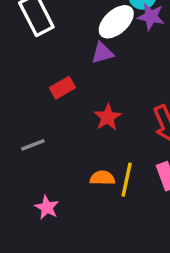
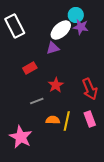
gray line: (33, 145) -> (37, 101), moved
pink star: (47, 207) -> (21, 137), size x1.6

